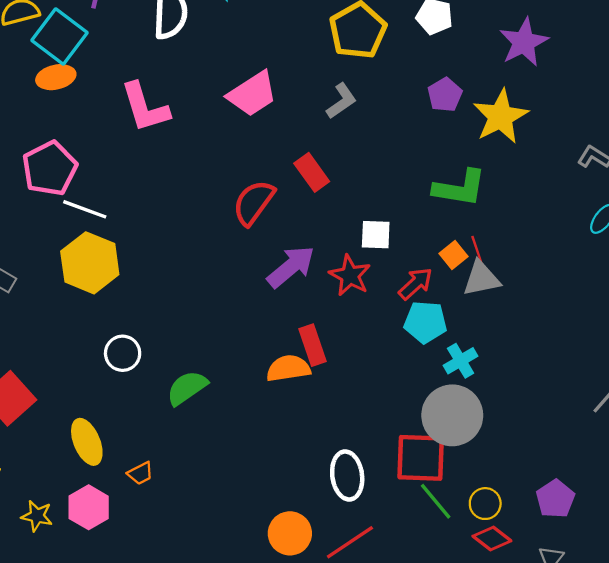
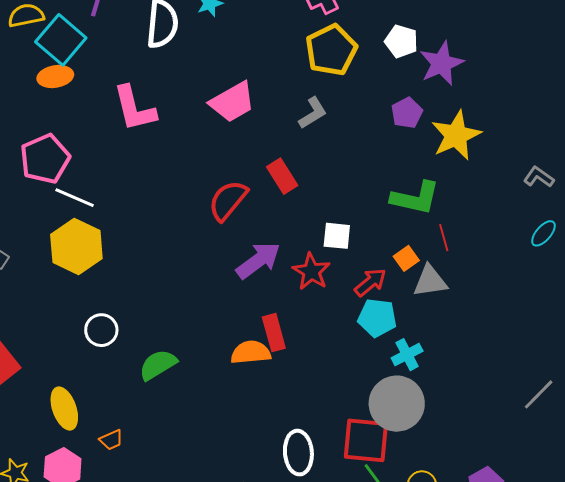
purple star: (524, 42) -> (441, 63), moved
red line: (477, 251) -> (444, 238), moved

